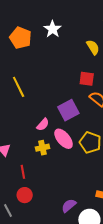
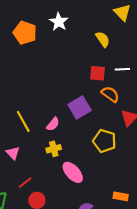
yellow line: (19, 87) -> (23, 121), moved
pink ellipse: (64, 139) -> (73, 172), moved
red line: (23, 172) -> (25, 183), moved, turned 64

